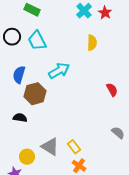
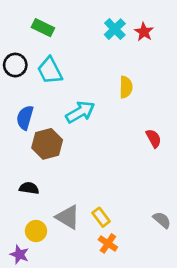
yellow semicircle: (92, 43) -> (126, 87), moved
black semicircle: (20, 118) -> (29, 188), moved
gray semicircle: (118, 133) -> (162, 220), moved

